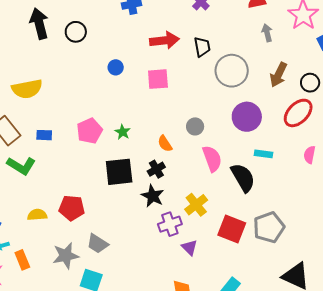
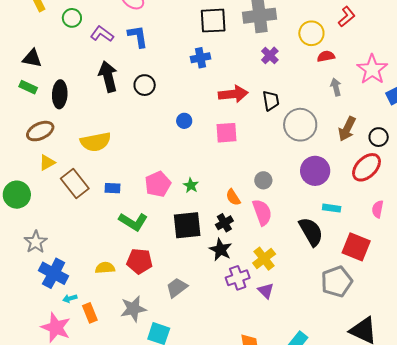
pink semicircle: (212, 159) -> (262, 212), moved
green L-shape: (21, 166) -> (133, 222), moved
red square: (232, 229) -> (356, 247), moved
gray trapezoid: (98, 244) -> (177, 288), moved, turned 110
purple triangle: (189, 247) -> (266, 291), moved

